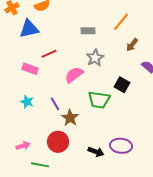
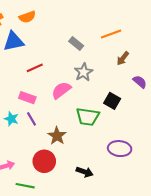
orange line: (121, 22) -> (111, 34), turned 30
gray rectangle: (88, 31) -> (76, 44), turned 40
pink rectangle: (30, 69) -> (27, 98), moved
purple line: (55, 104) -> (32, 119), moved
purple ellipse: (121, 146) -> (120, 149), moved

